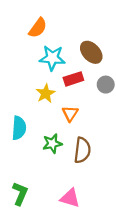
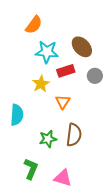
green star: (52, 144) -> (48, 139), moved
green L-shape: (20, 194) -> (31, 169), moved

